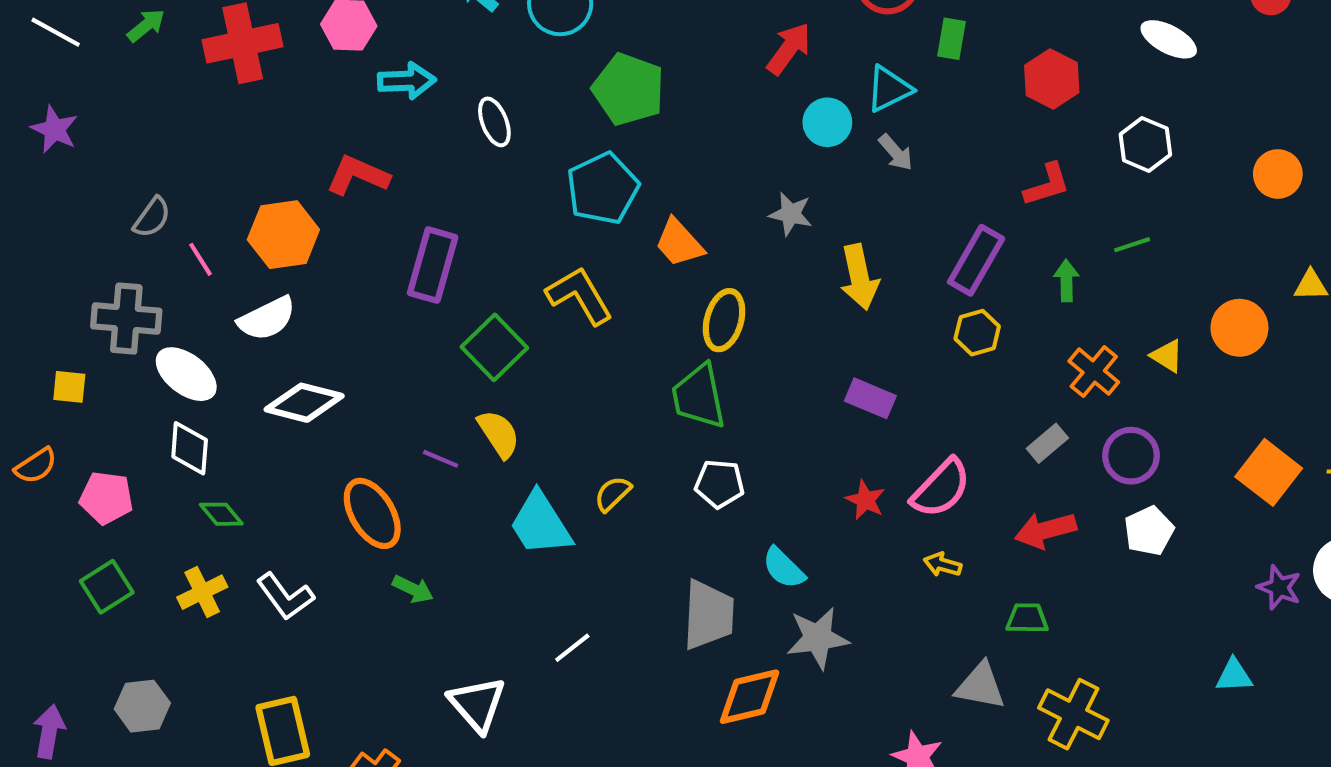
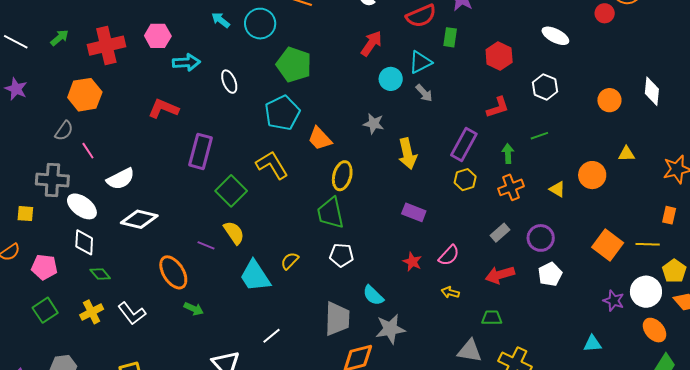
orange hexagon: (283, 235) -> (85, 95), moved
orange cross: (1094, 372) -> (511, 187), moved, turned 30
pink semicircle: (941, 488) -> (449, 255), size x0.7

